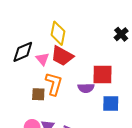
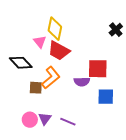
black diamond: (23, 52) -> (21, 63), moved, turned 70
pink triangle: (42, 59) -> (40, 42), moved
orange L-shape: (54, 84) -> (51, 78), turned 35

